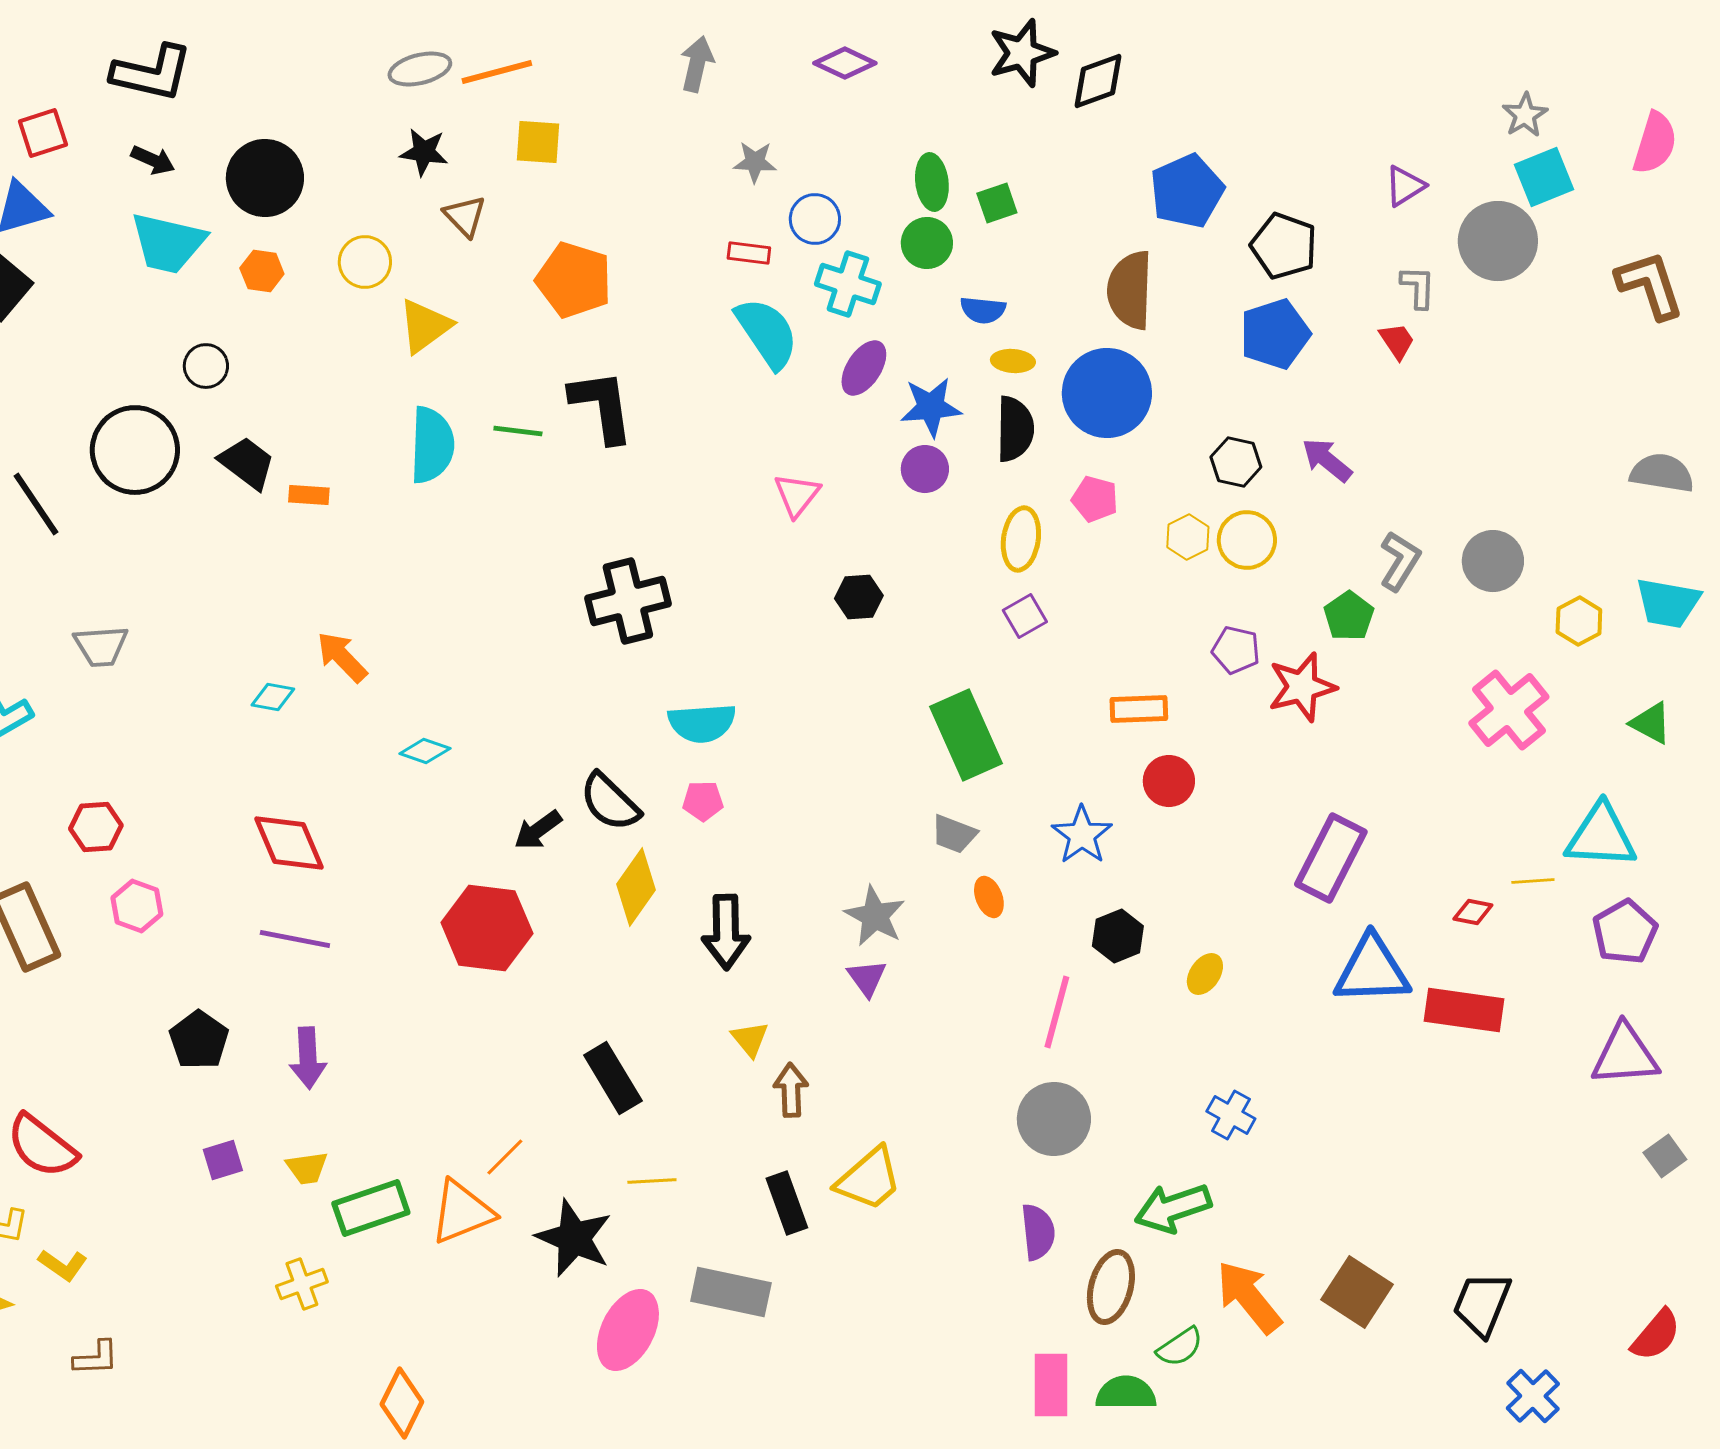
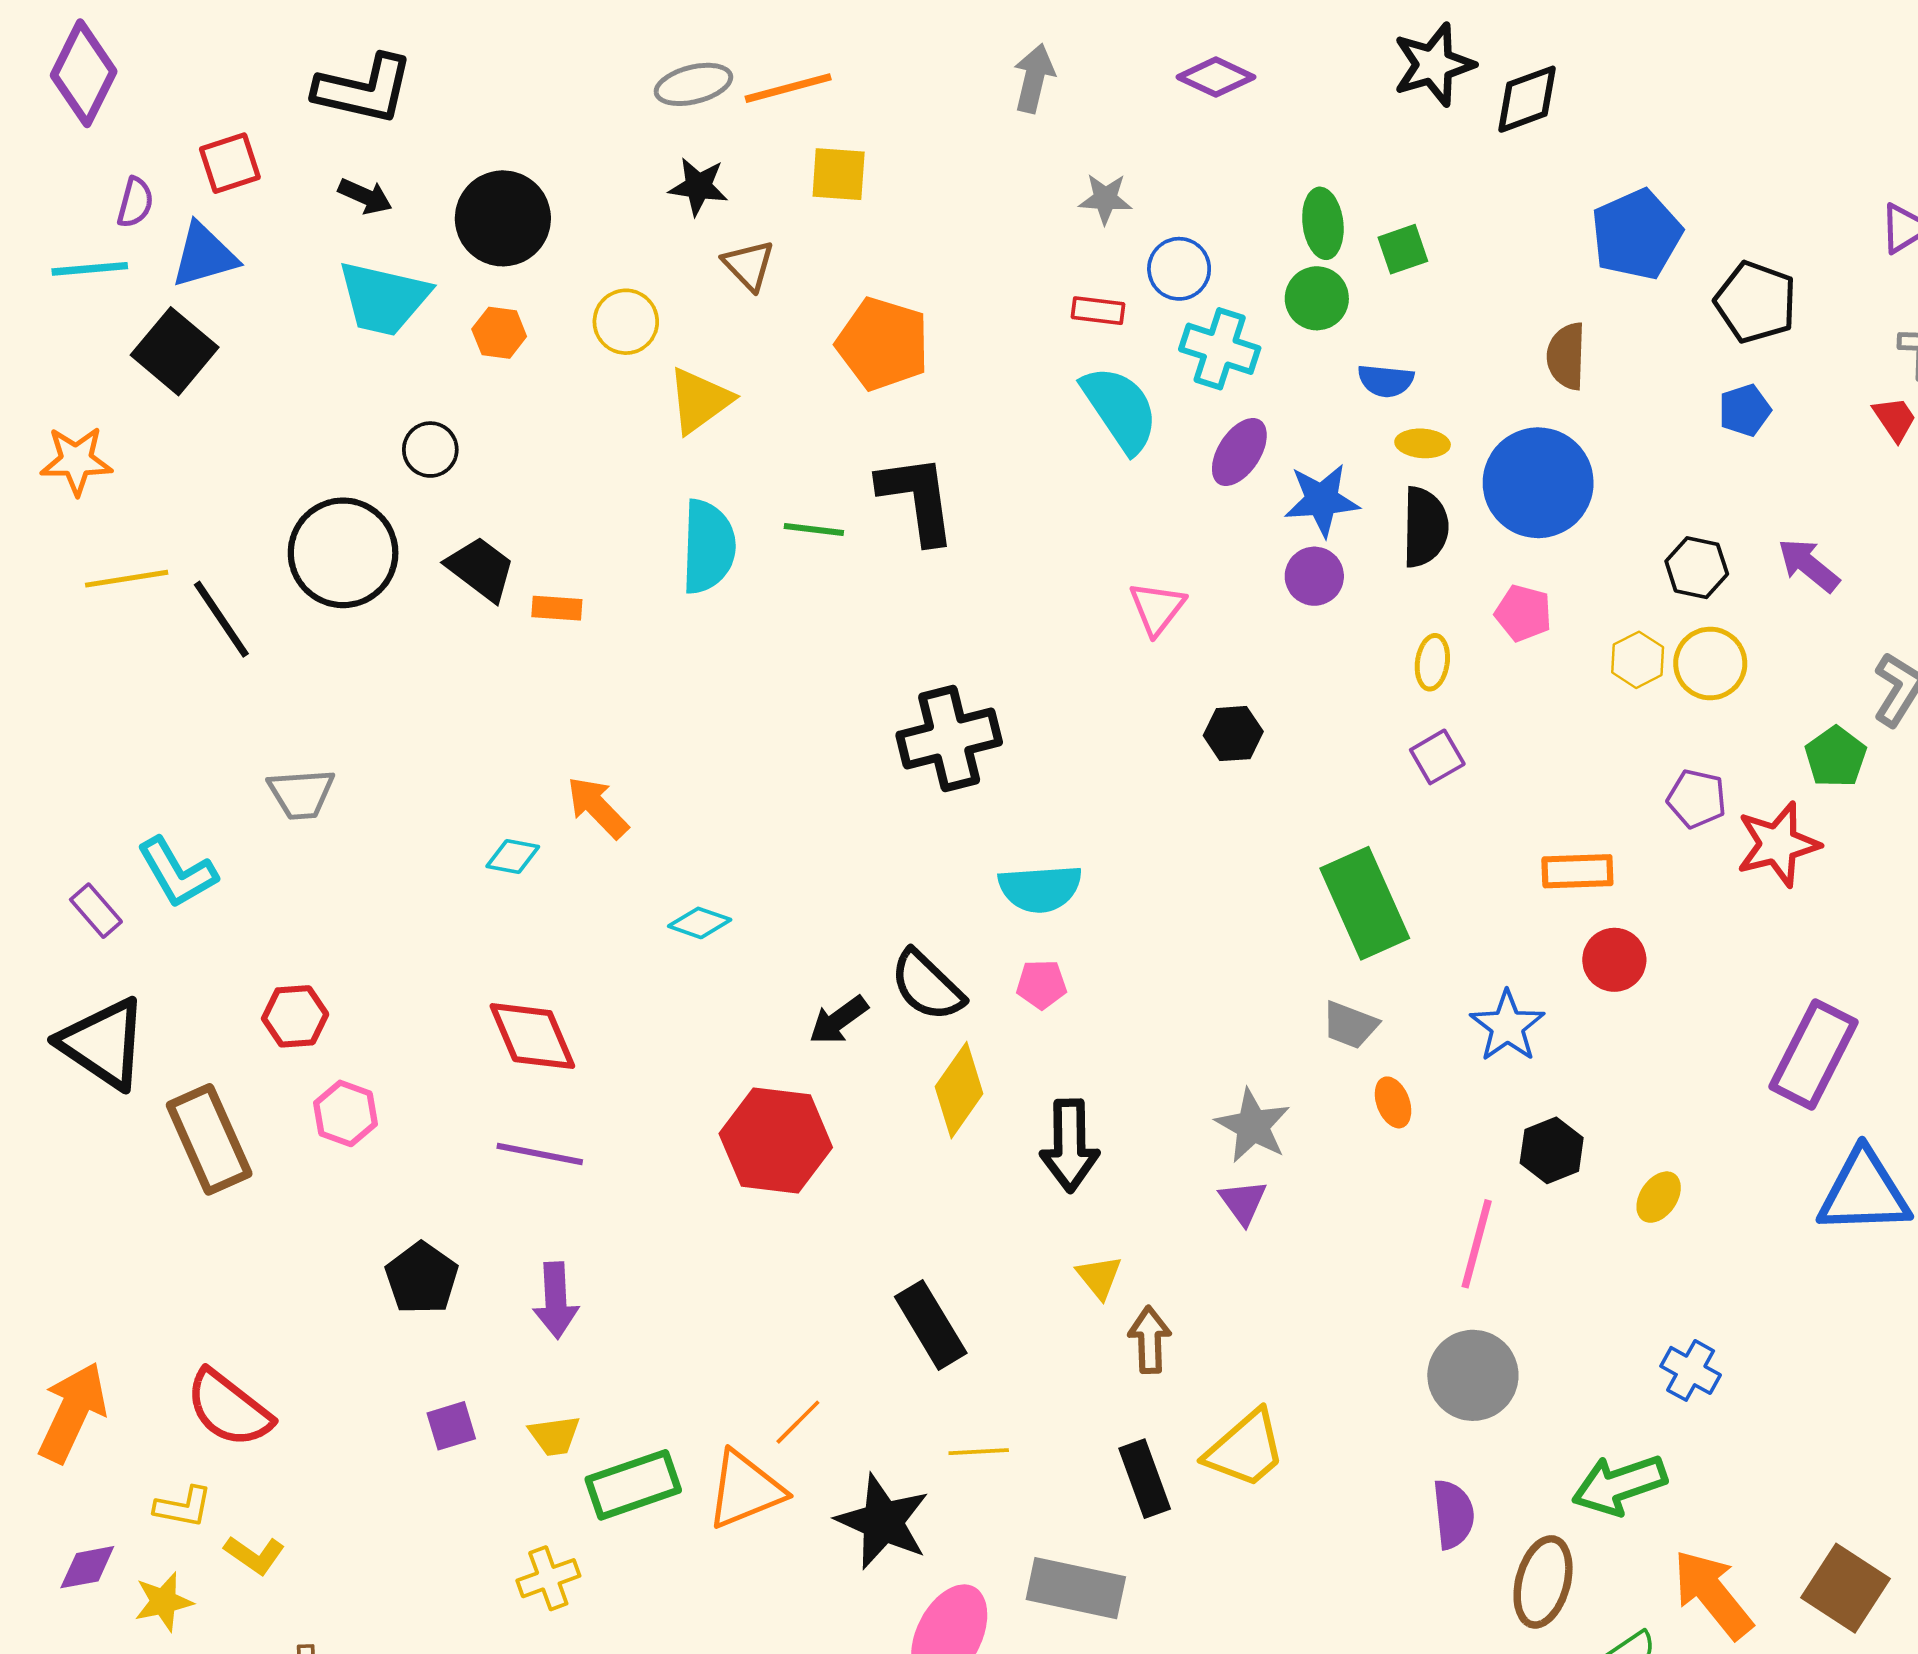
brown semicircle: (1130, 290) -> (1566, 356), size x0.7
blue pentagon: (1275, 334) -> (1745, 410), size x0.6
yellow ellipse: (1021, 539) -> (1432, 662), size x0.7

